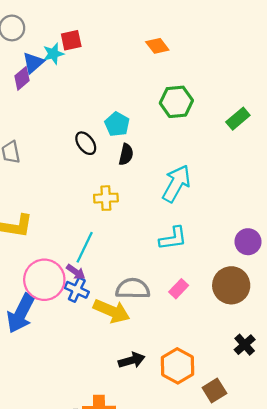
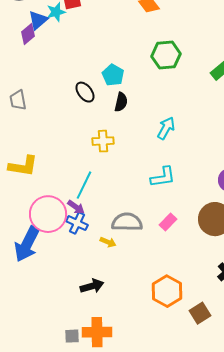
cyan arrow: (176, 183) -> (166, 128), size x0.7
yellow arrow: (111, 311) -> (108, 242), size x0.5
black arrow: (132, 360) -> (92, 286), moved

